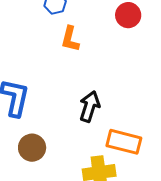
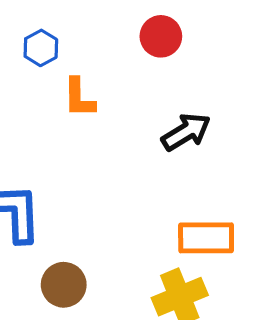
black arrow: (90, 106) -> (186, 132), moved, turned 56

